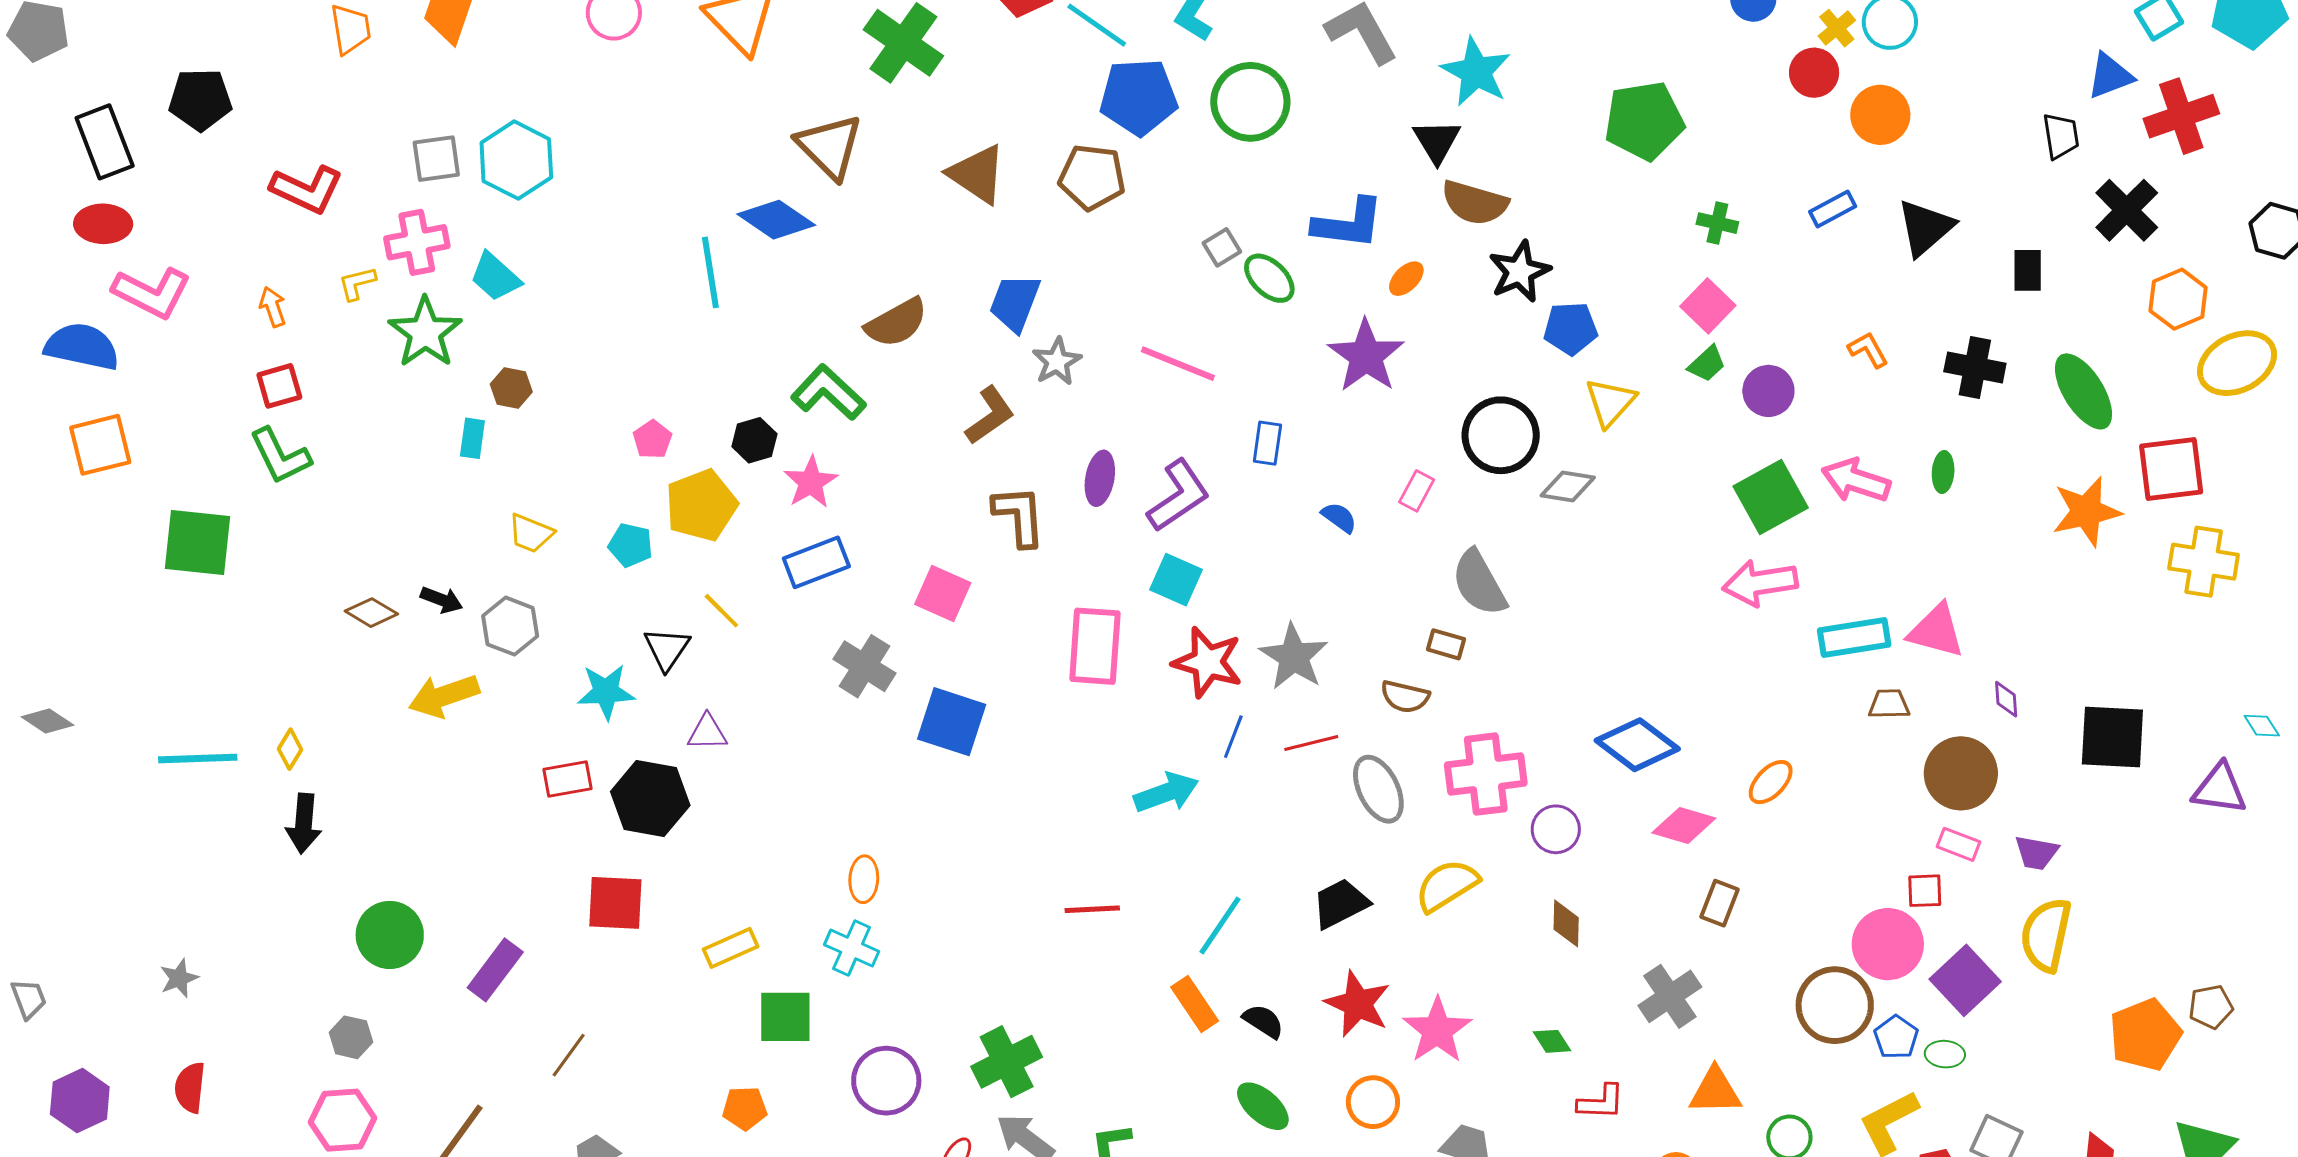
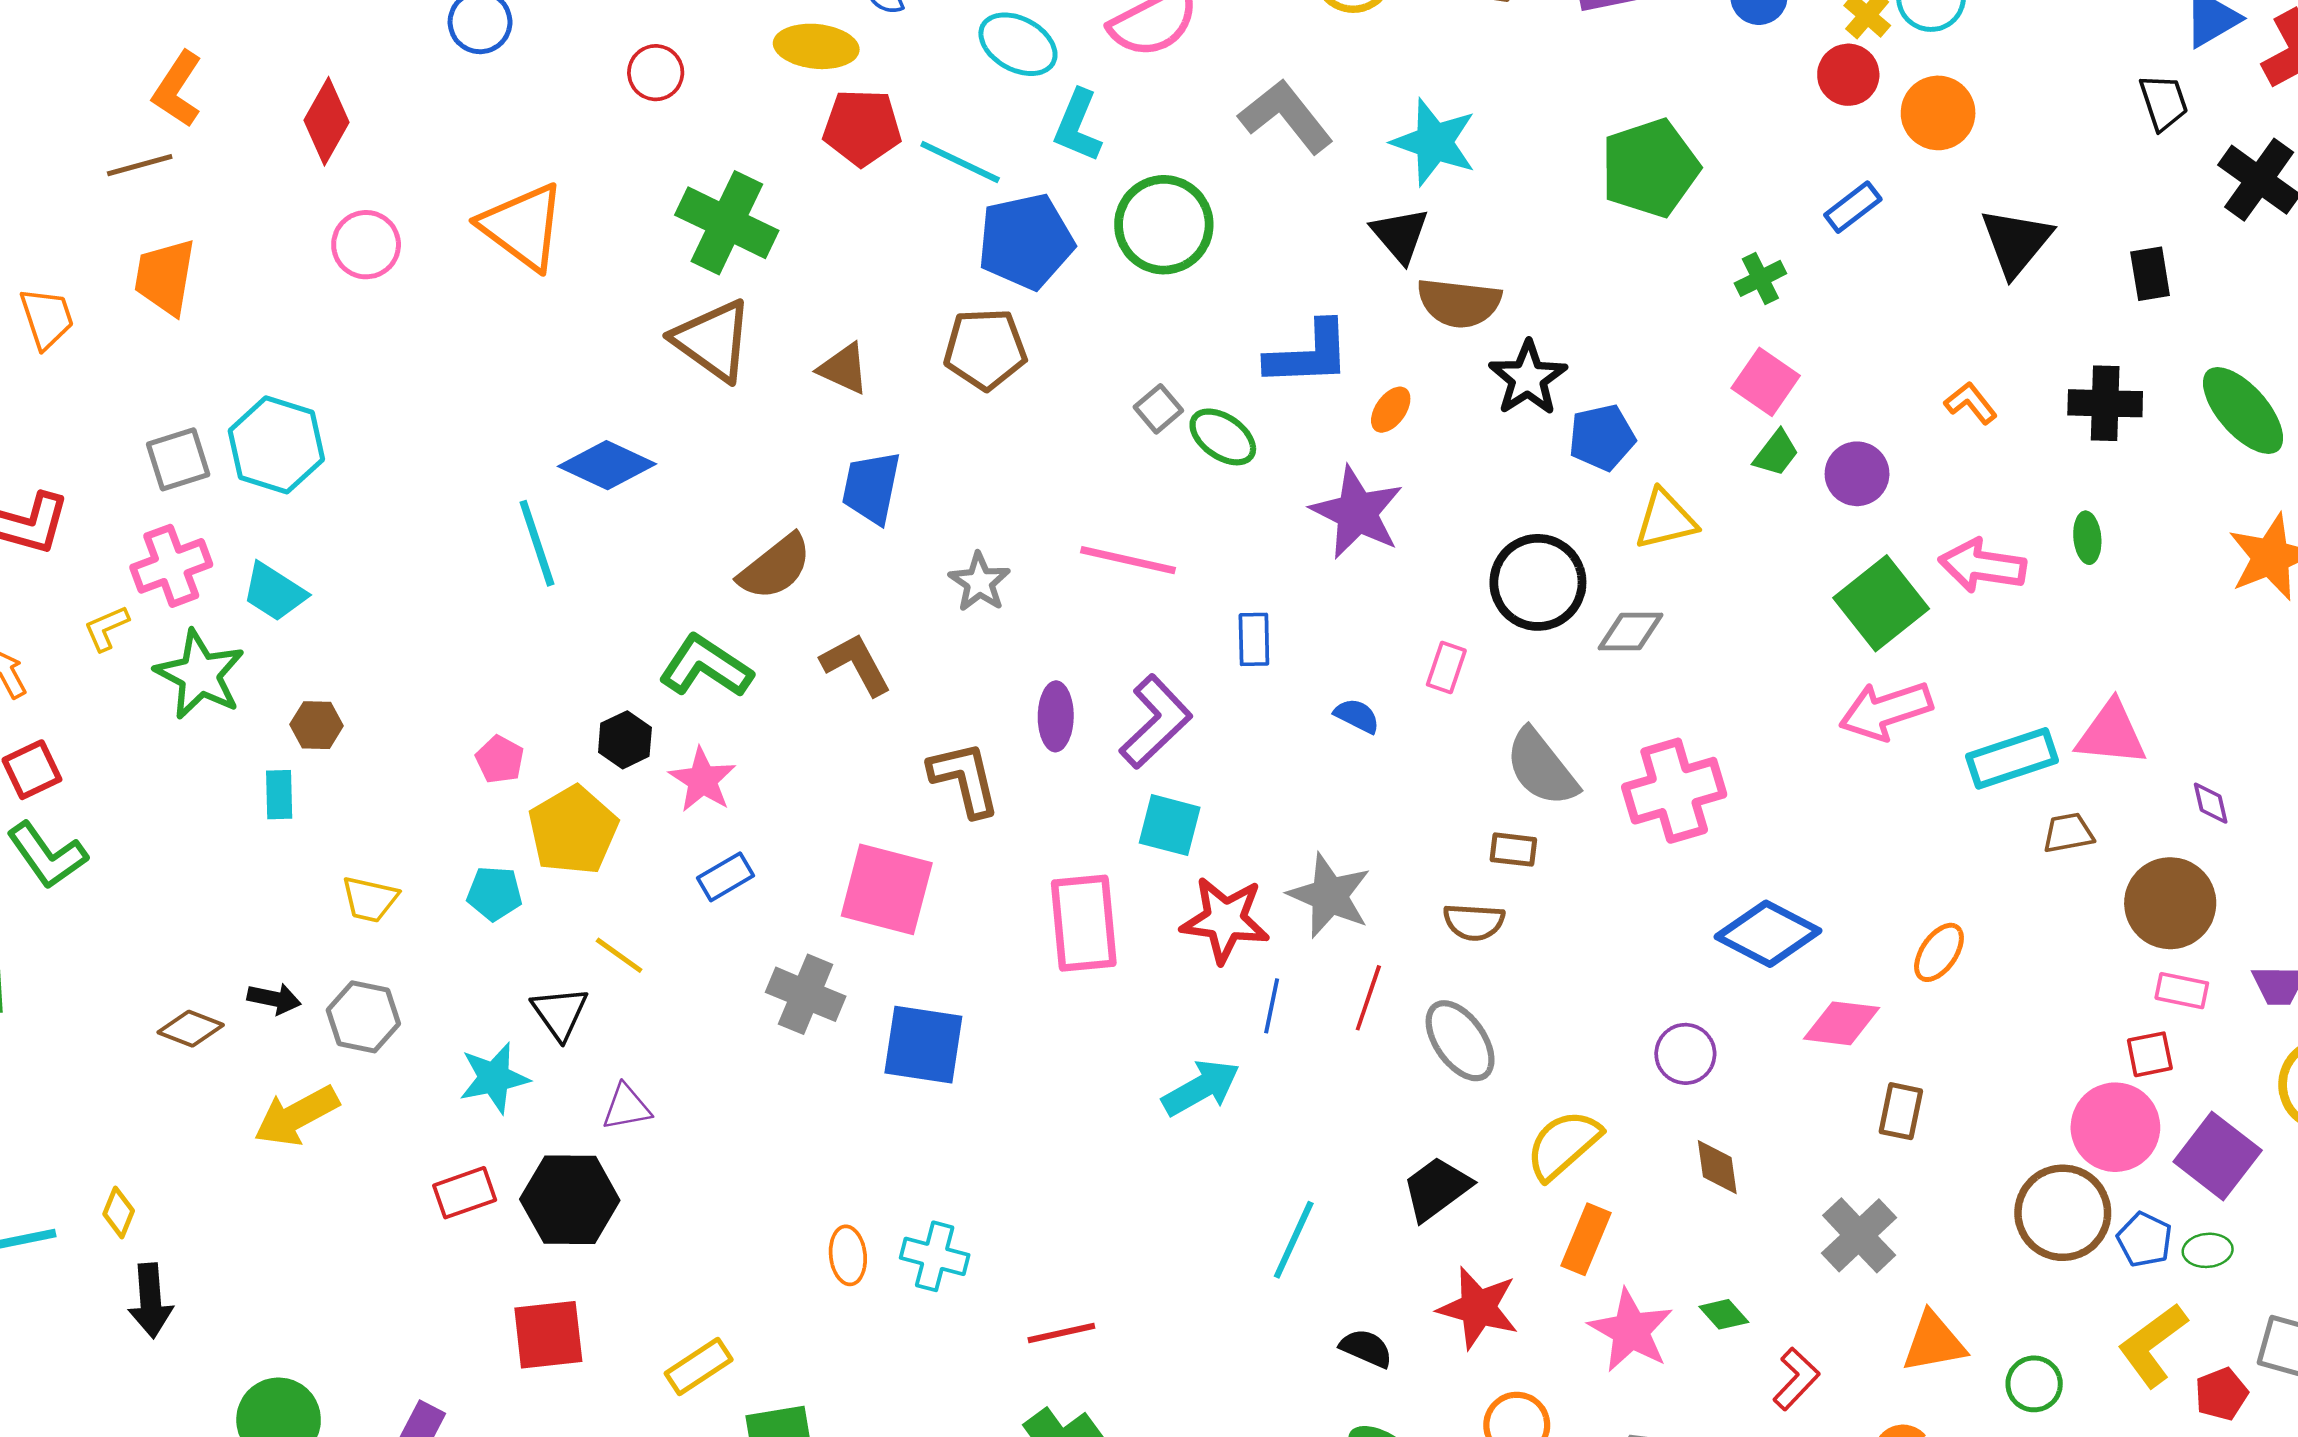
brown triangle: (830, 147) -> (713, 340), moved
brown triangle: (977, 174) -> (844, 369), size x0.7
blue rectangle: (1833, 209) -> (1853, 207), moved
green cross: (1717, 223) -> (1760, 278), turned -30
blue trapezoid: (1015, 303) -> (871, 488), moved
yellow triangle: (1610, 402) -> (1665, 520), turned 44
brown L-shape: (990, 415) -> (856, 664), moved, turned -74
blue rectangle: (816, 562) -> (725, 877), size x0.7
pink square: (943, 594) -> (887, 889), size x1.4
red line: (1311, 743) -> (1368, 998), turned -48
pink cross: (1486, 774) -> (1674, 791), moved
red line: (1092, 909) -> (1061, 1333), moved
cyan cross: (852, 948) -> (935, 1256), moved
orange rectangle: (1195, 1004) -> (1586, 1239), moved, turned 66
pink star: (1437, 1030) -> (1631, 1331), moved
red L-shape: (1601, 1102) -> (1796, 1379), turned -39

